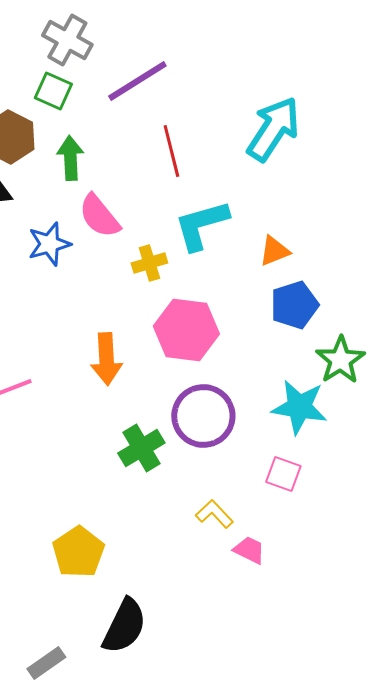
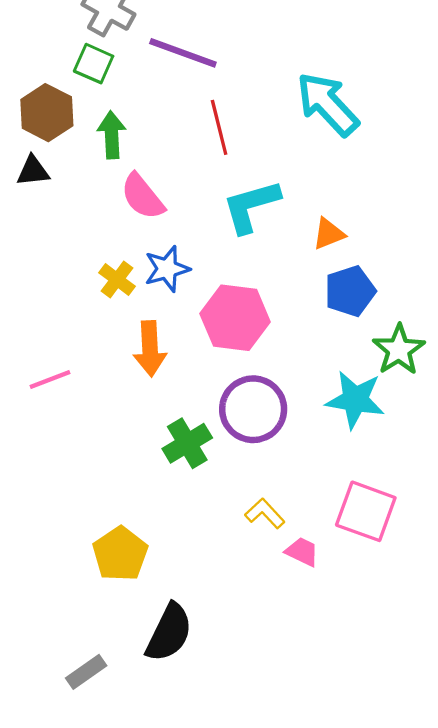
purple line: (137, 81) -> (183, 53), turned 52
cyan arrow: (273, 129) -> (328, 104), turned -76
blue star: (49, 244) -> (167, 269), moved
yellow cross: (149, 263) -> (117, 279), moved, turned -36
pink square: (283, 474) -> (366, 511), moved, size x1.6

